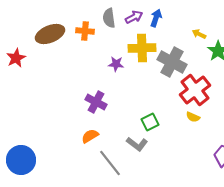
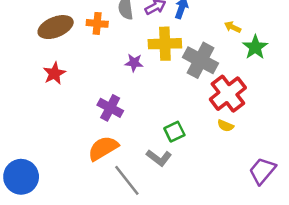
red star: (16, 58) -> (54, 73), moved
orange semicircle: (90, 136) -> (103, 148), size x1.5

